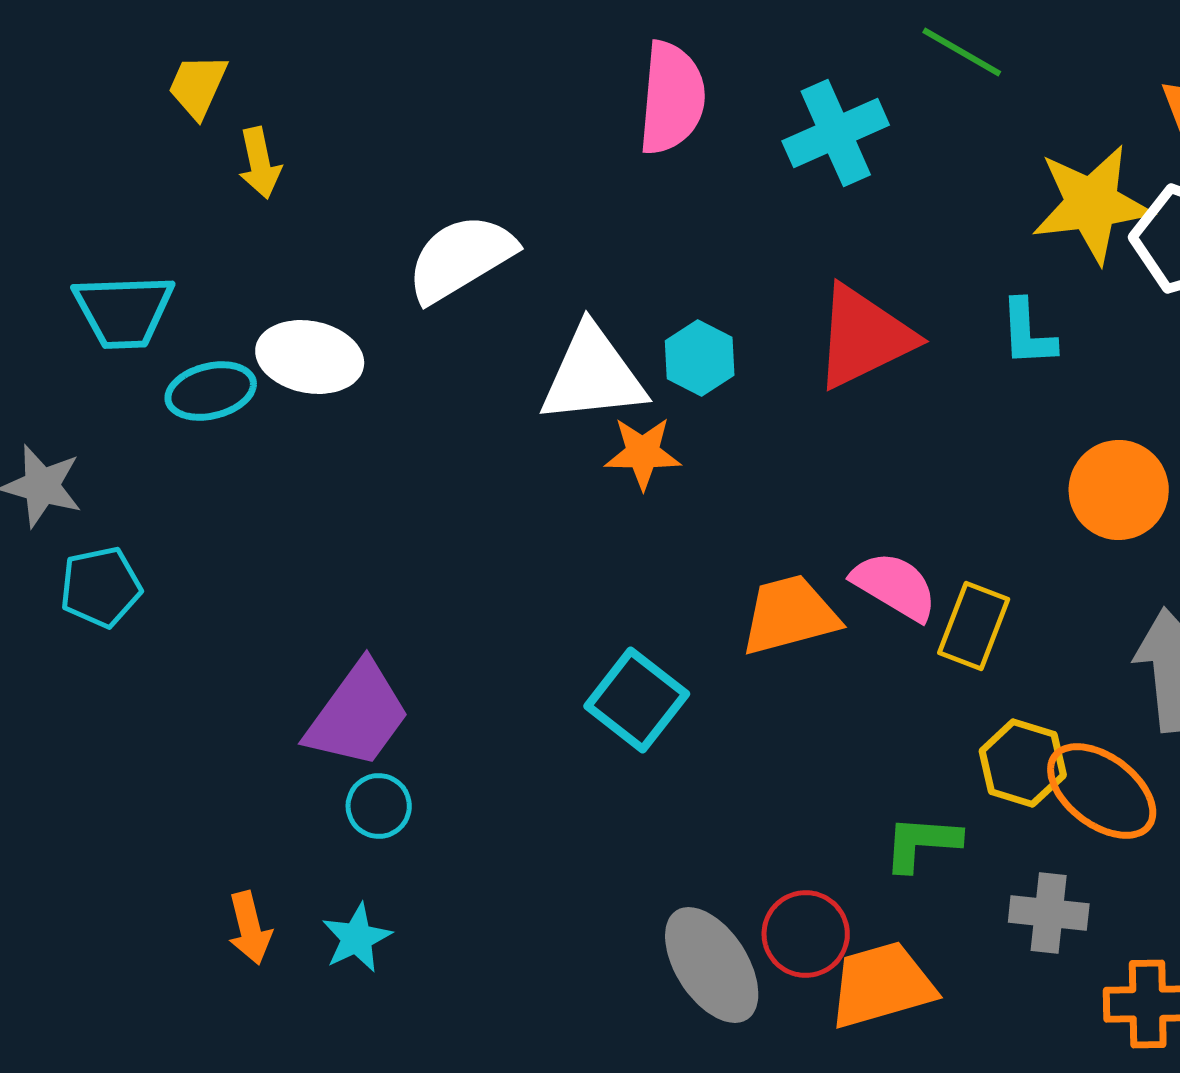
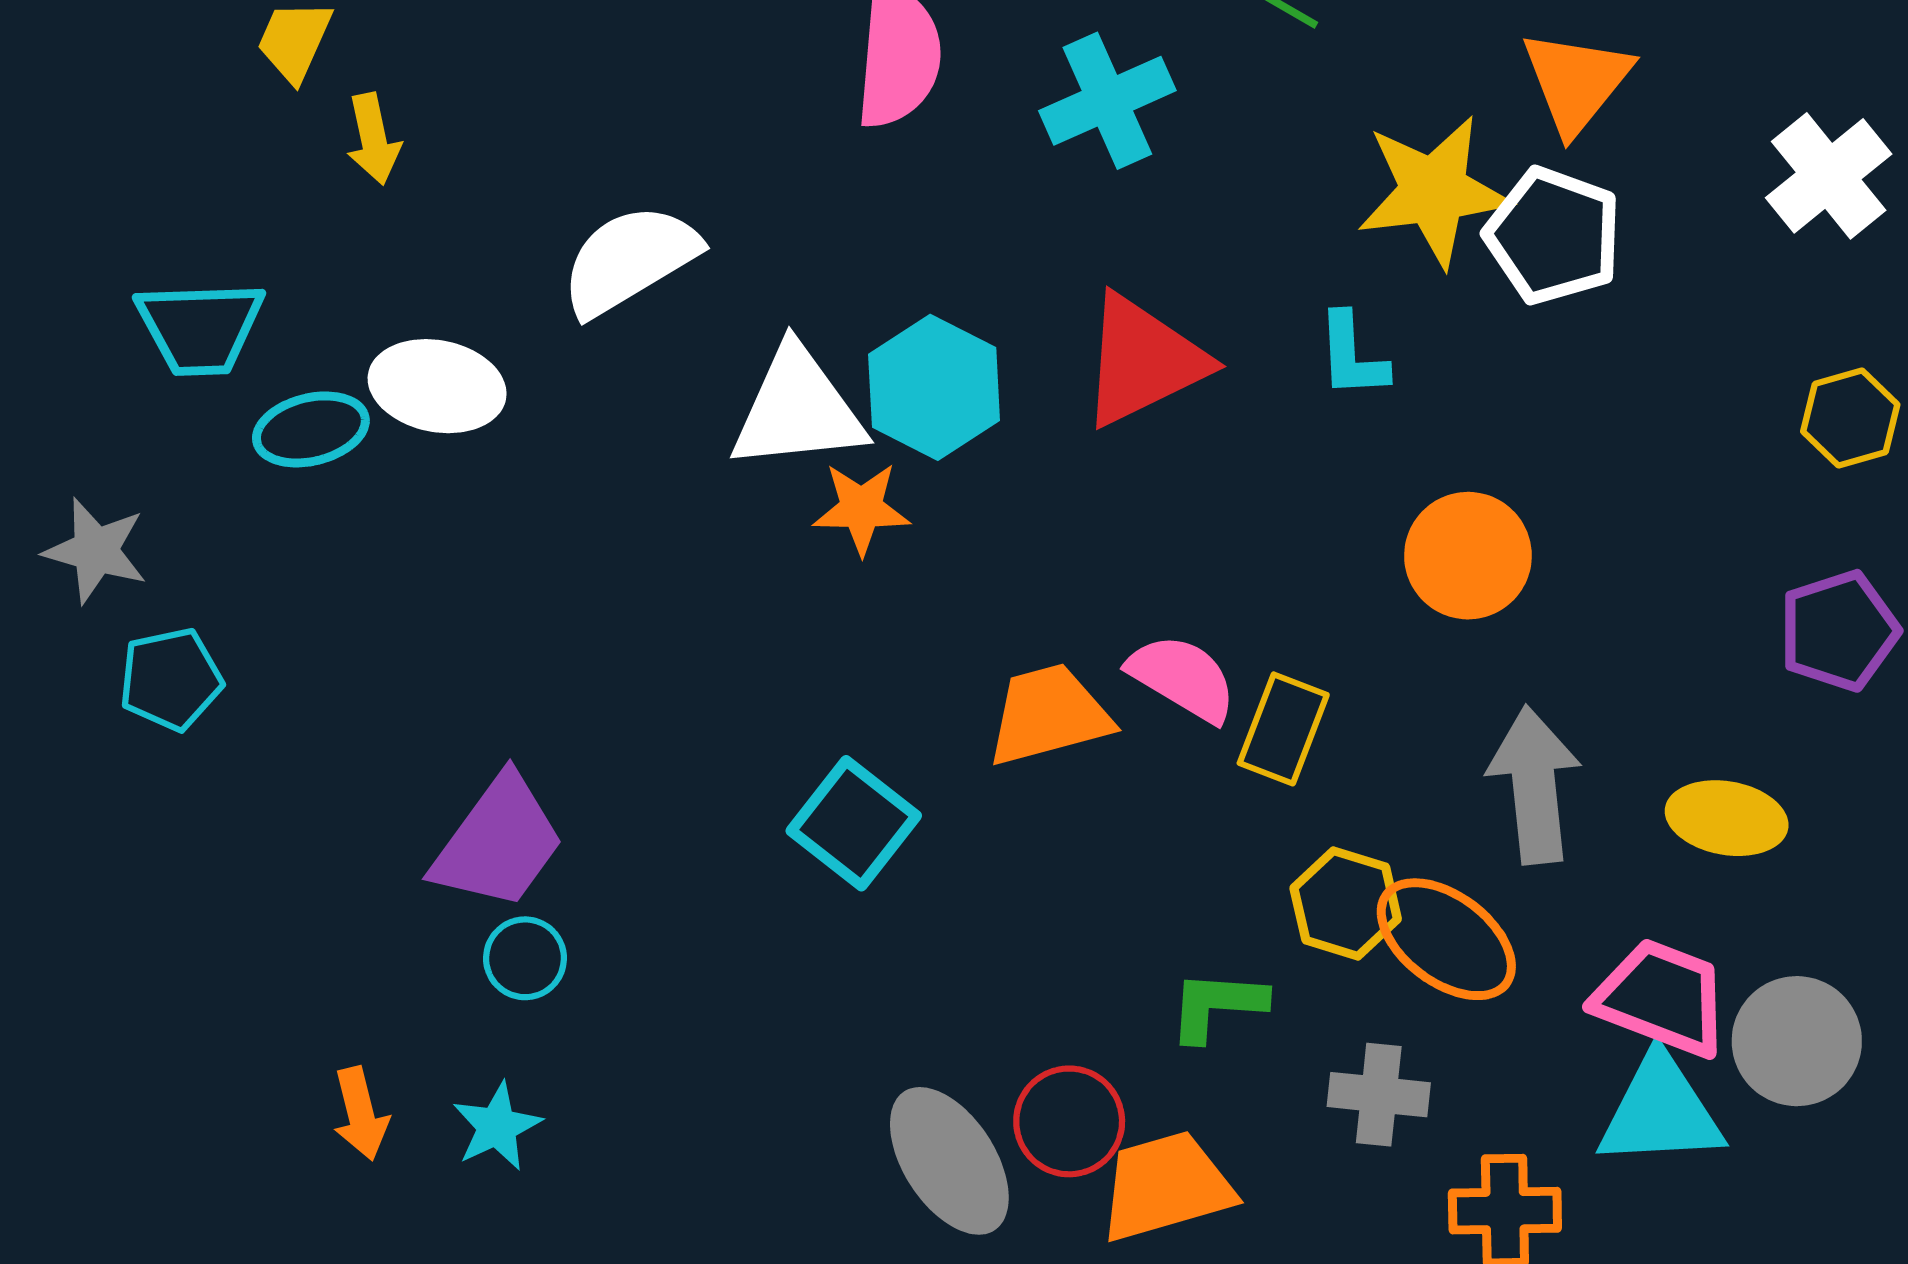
cyan hexagon: (700, 358) -> (934, 387), size x1.5

